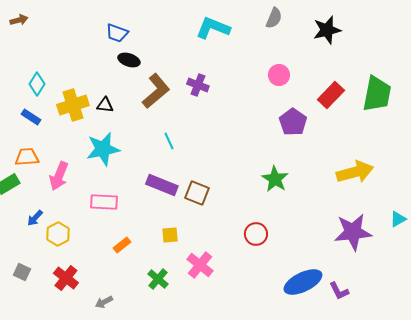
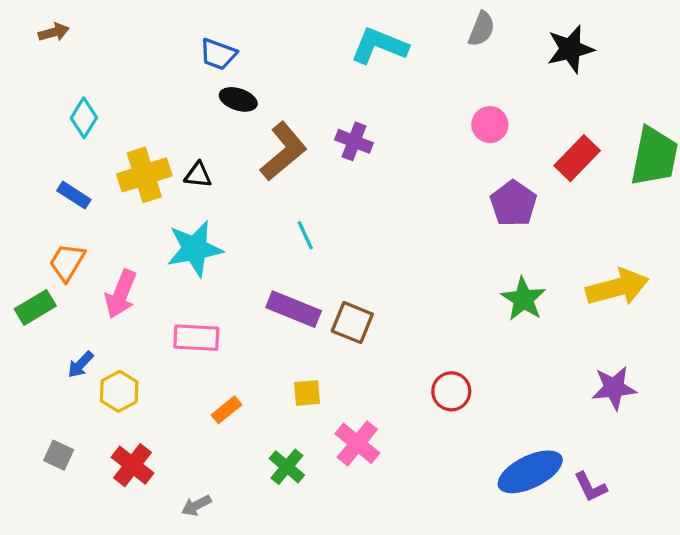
cyan diamond: (37, 84) -> (84, 118), moved
orange trapezoid: (27, 157) -> (67, 262), turned -55
green star: (275, 179) -> (523, 299), moved
purple star: (353, 232) -> (614, 388), size x0.7

